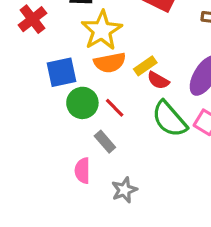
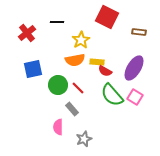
yellow star: (102, 30) -> (81, 40), moved, size x0.7
yellow rectangle: (145, 66) -> (97, 62), turned 40
blue square: (61, 72) -> (33, 69), moved

